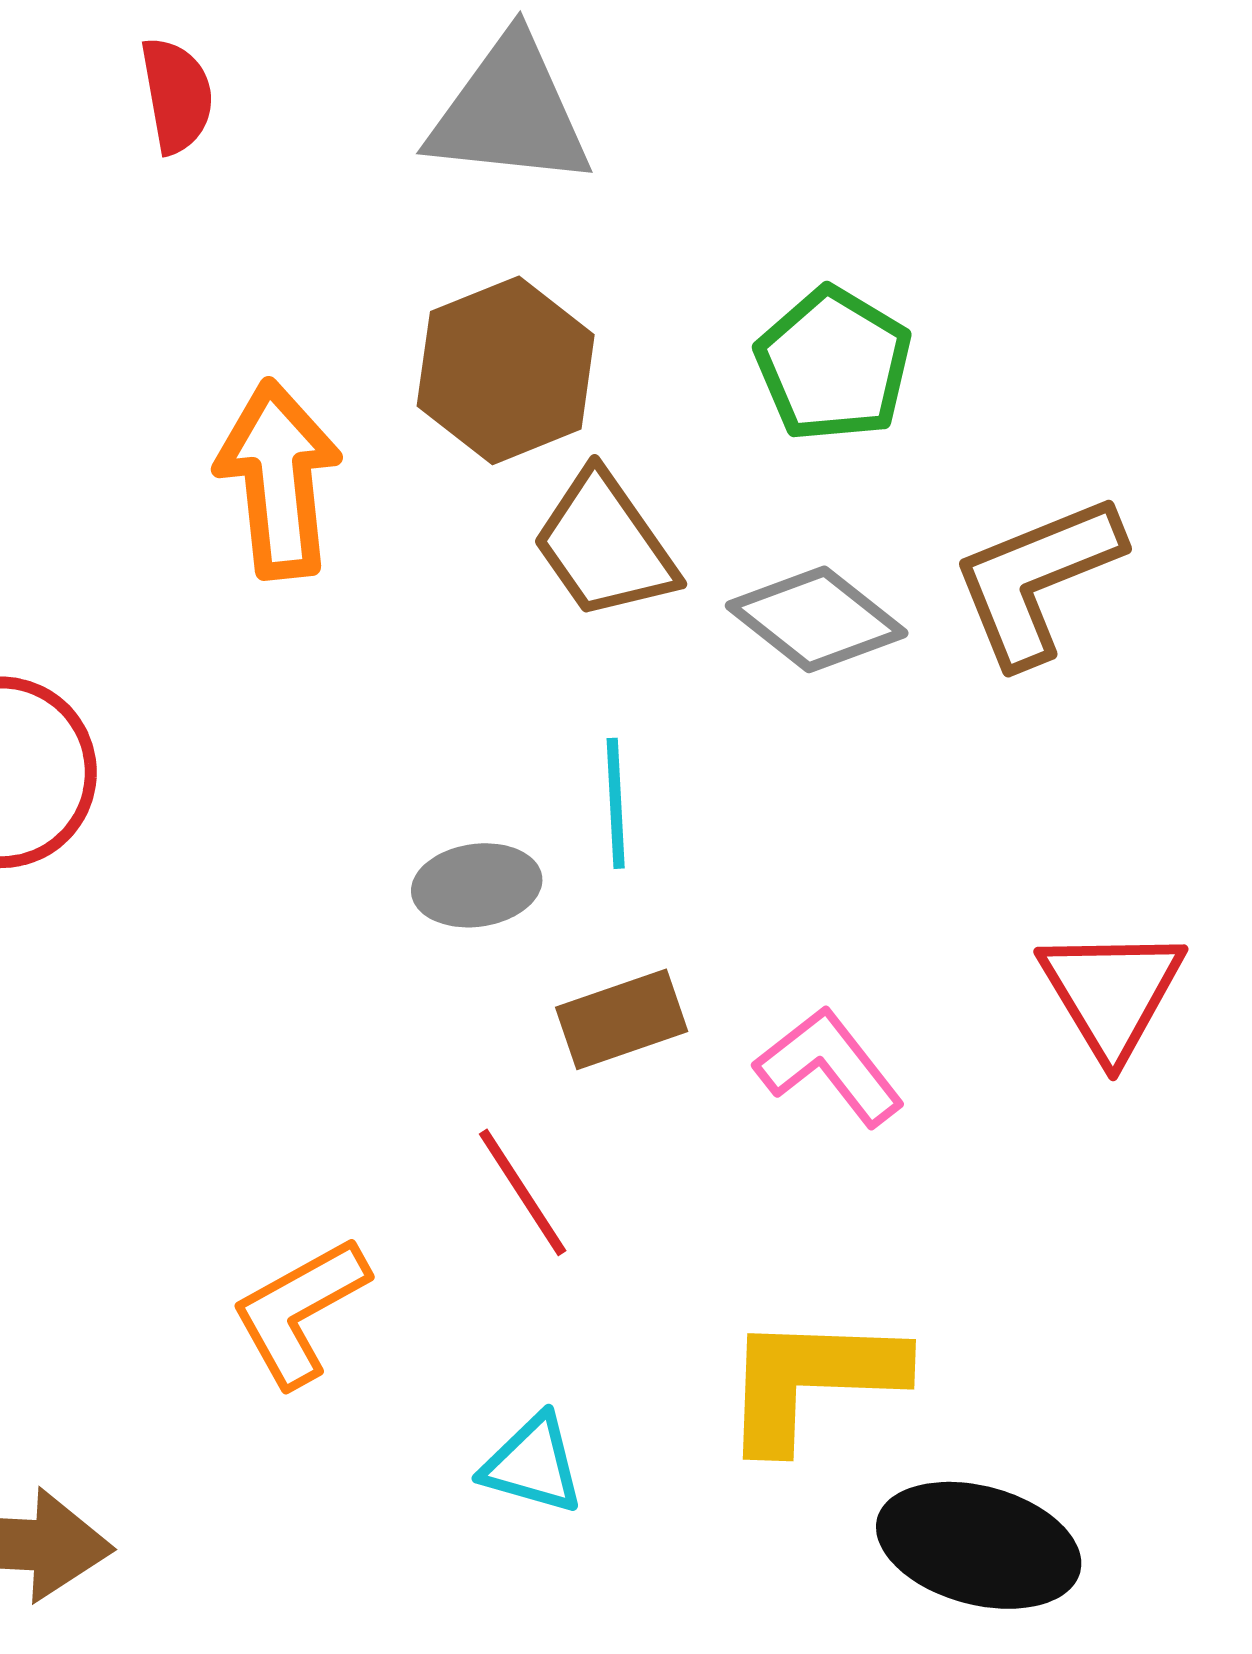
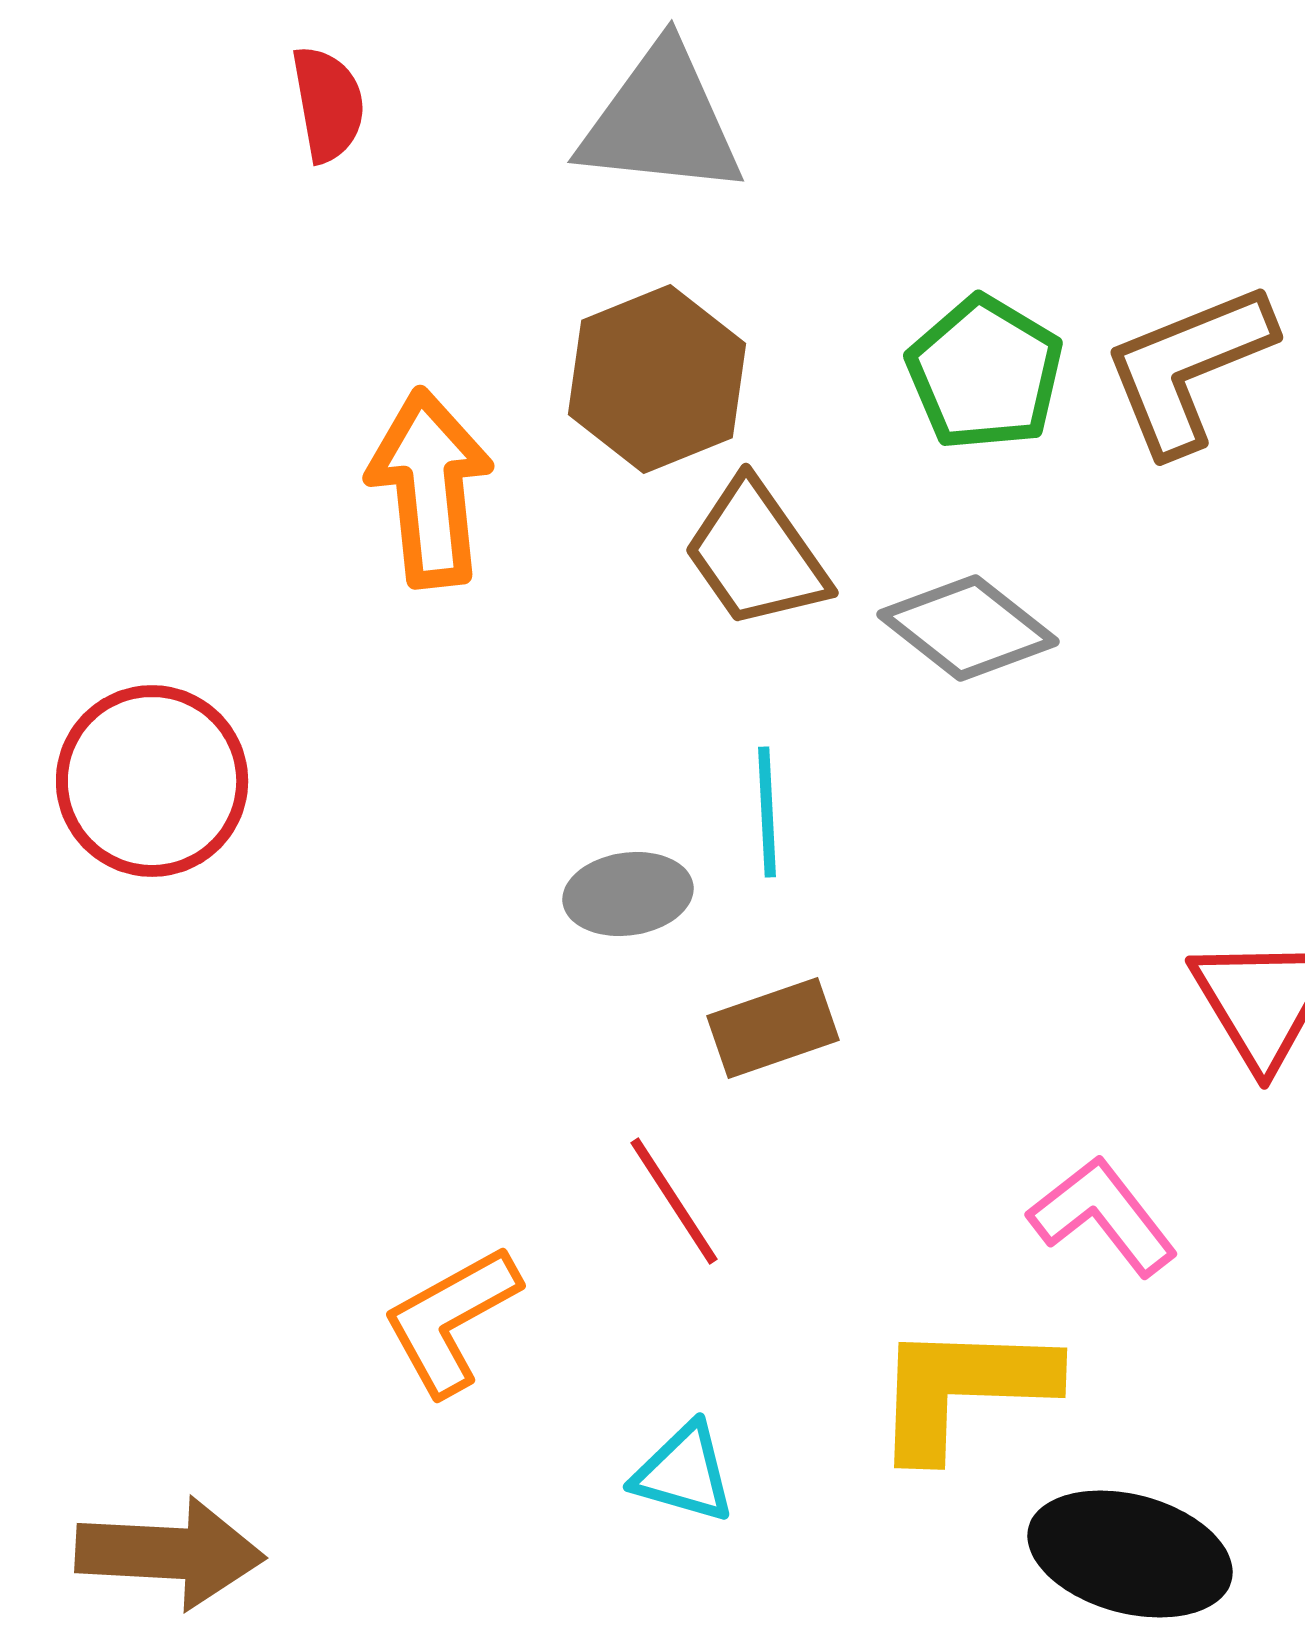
brown L-shape: (1037, 579) -> (1188, 368), moved
pink L-shape: (830, 1066) -> (1103, 1216), moved

